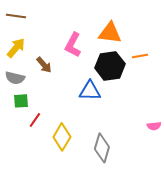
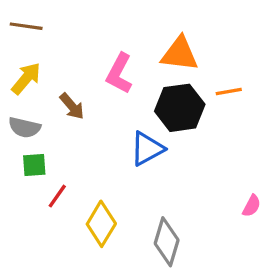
blue triangle: (90, 91) -> (147, 149), turned -30
pink semicircle: (154, 126) -> (252, 206), turned -56

